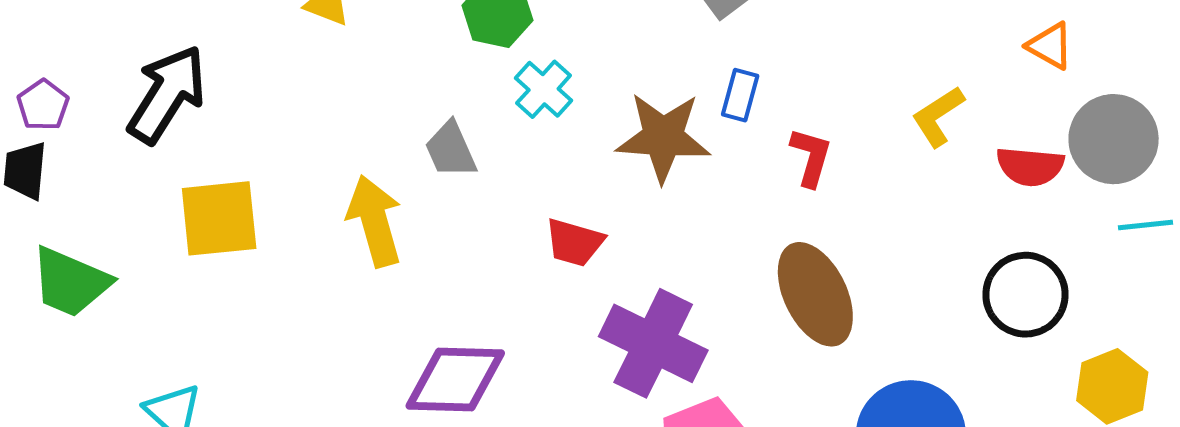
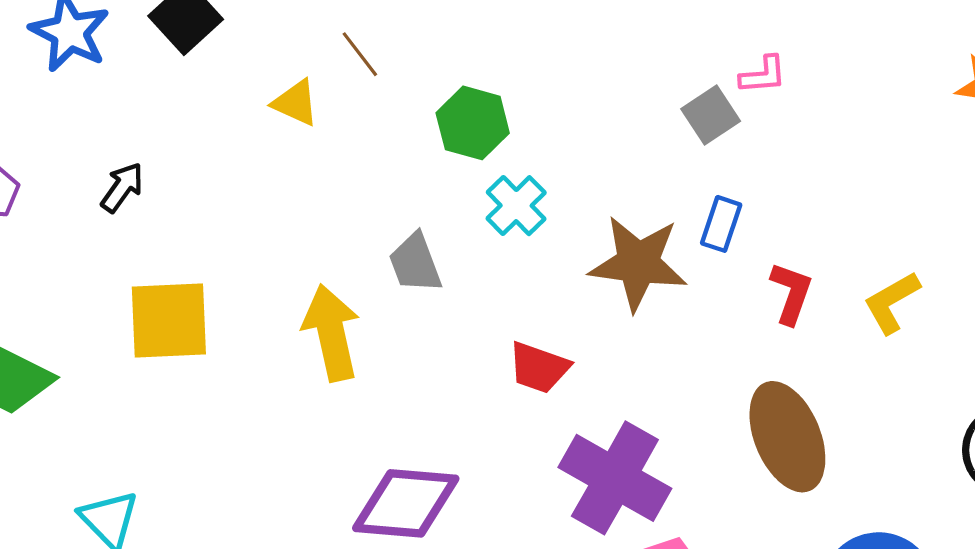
black arrow: (167, 94) -> (122, 187), size x0.5
yellow L-shape: (938, 116) -> (892, 302), moved

